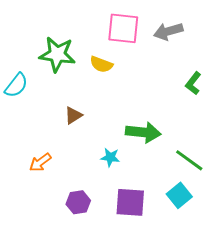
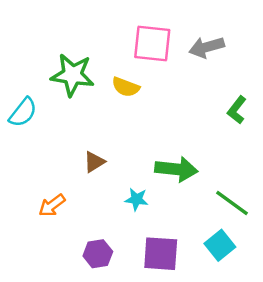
brown triangle: (73, 115) -> (94, 162), moved

